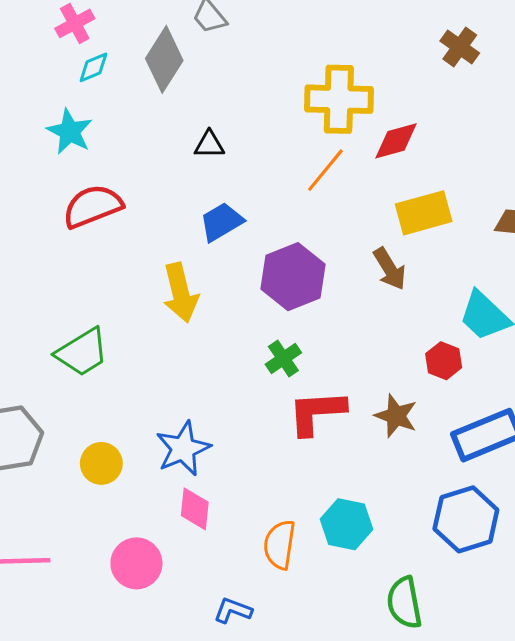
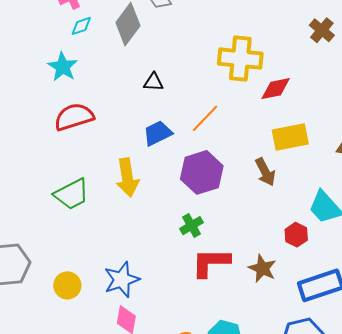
orange line: (325, 170) -> (205, 118), moved
green trapezoid: (82, 352) -> (72, 194), moved

